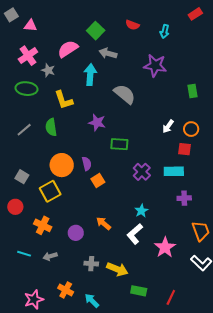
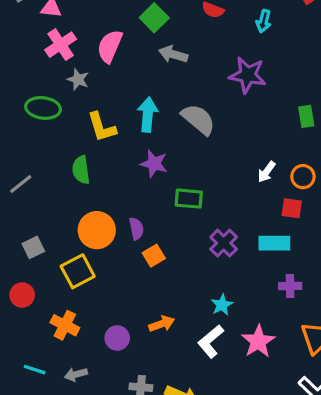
pink semicircle: (68, 49) -> (110, 46), turned -35
pink cross: (28, 56) -> (61, 45), moved
cyan arrow: (90, 75) -> (148, 114), moved
gray line: (24, 130) -> (21, 184), moved
gray square: (22, 177) -> (33, 247), turned 32
orange arrow: (104, 223) -> (162, 324), turned 119
pink star: (165, 247) -> (258, 341), moved

